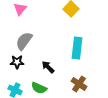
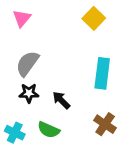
black star: (17, 62) -> (29, 93), moved

